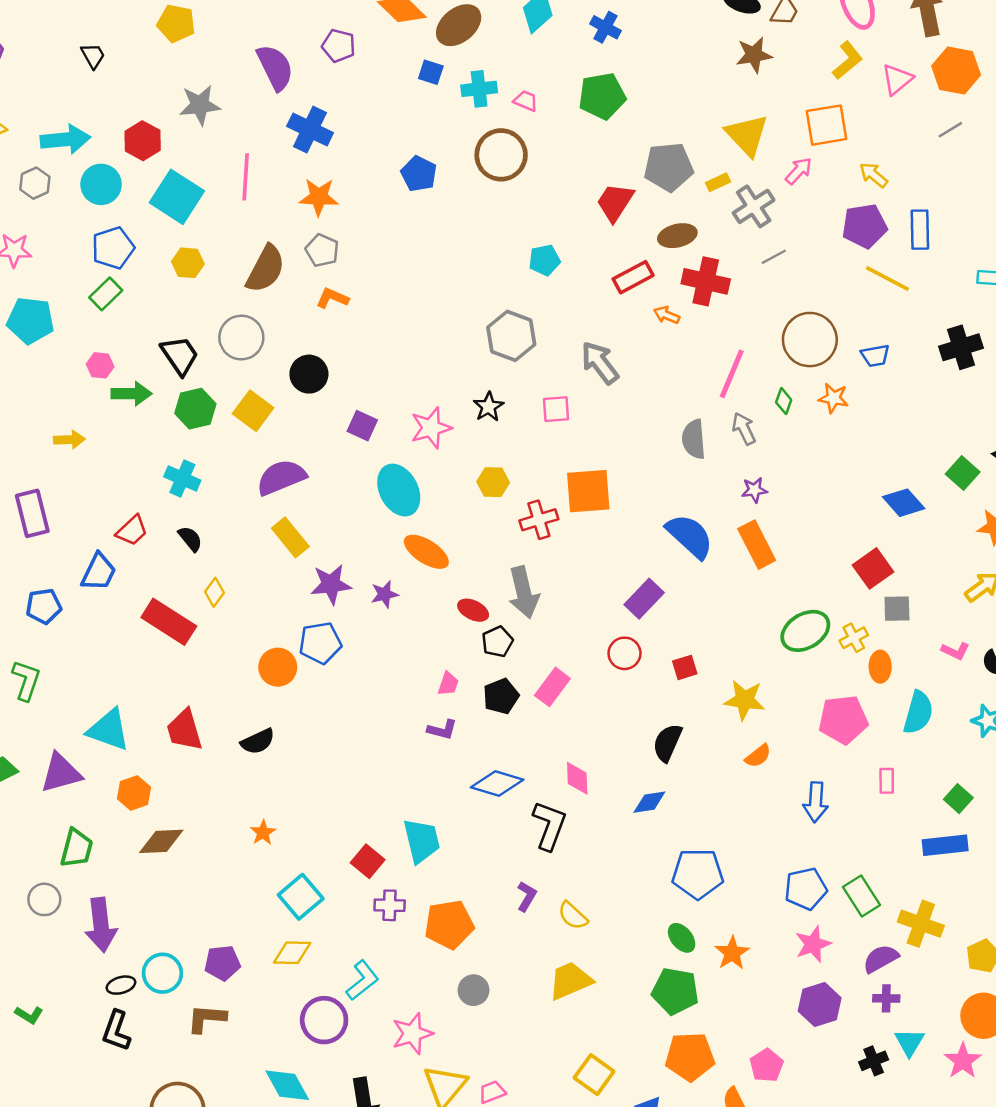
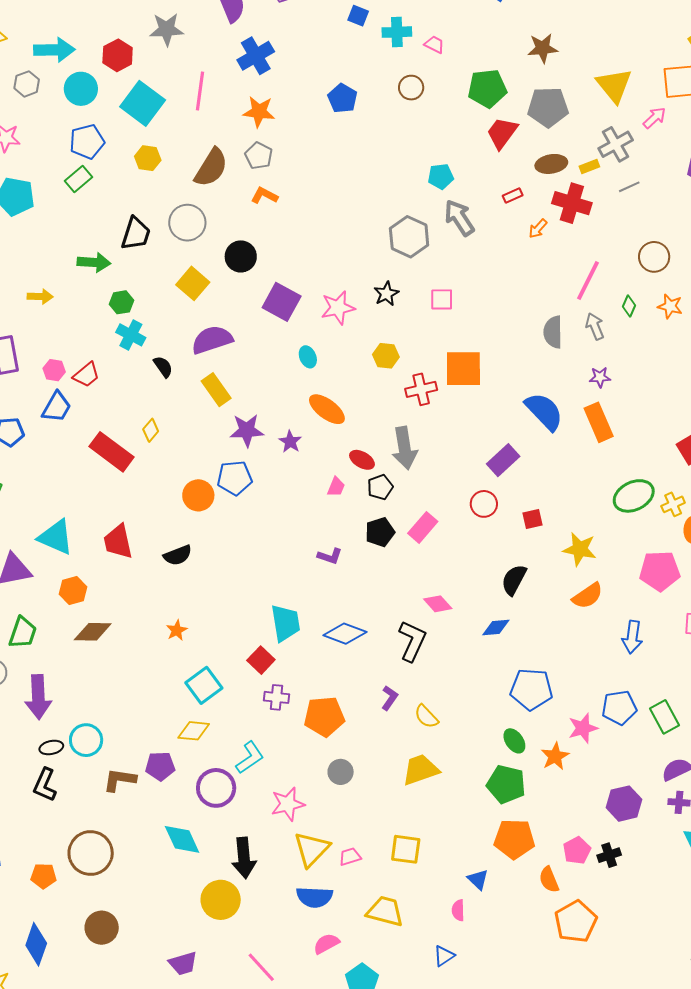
brown star: (754, 55) -> (543, 48), moved
green pentagon: (602, 96) -> (487, 88), moved
blue cross: (310, 130) -> (256, 56), turned 30
brown circle: (501, 155) -> (411, 88), size x0.6
yellow rectangle: (718, 182) -> (589, 166), moved
red rectangle: (633, 277) -> (513, 196), size x0.6
orange arrow: (667, 315) -> (538, 229), turned -75
brown circle: (810, 340) -> (654, 257), size x0.7
black trapezoid: (180, 355) -> (136, 234), turned 48
gray arrow: (600, 363) -> (459, 218), moved
pink hexagon: (100, 365) -> (54, 370), moved
green hexagon: (195, 409) -> (121, 302), moved, size x0.7
purple square: (362, 426) -> (282, 302), size x1.5
cyan ellipse: (399, 490) -> (308, 357), size x0.5
black semicircle: (190, 539) -> (163, 367), moved
purple star: (385, 594) -> (290, 442), turned -30
pink trapezoid: (448, 684) -> (336, 487), moved
orange semicircle: (758, 756) -> (588, 596), size x1.4
pink diamond: (577, 778) -> (438, 604), turned -44
blue diamond: (497, 783) -> (345, 634), moved
cyan trapezoid: (422, 841) -> (285, 623), moved
pink star: (813, 944) -> (583, 728), moved
purple pentagon: (222, 963) -> (160, 766), moved
black cross: (874, 1061) -> (609, 855), moved
yellow square: (594, 1075) -> (406, 849), moved, turned -32

